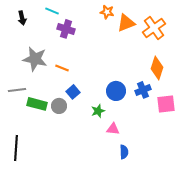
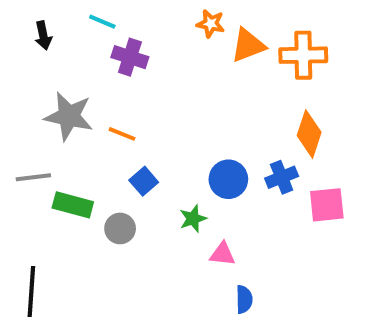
orange cross: (154, 28) -> (303, 55), turned 35
gray circle: (59, 106) -> (120, 228), moved

